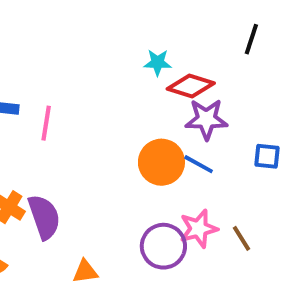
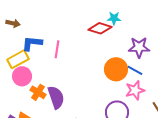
red diamond: (191, 86) -> (100, 28), moved
pink star: (199, 229) -> (135, 90), moved

